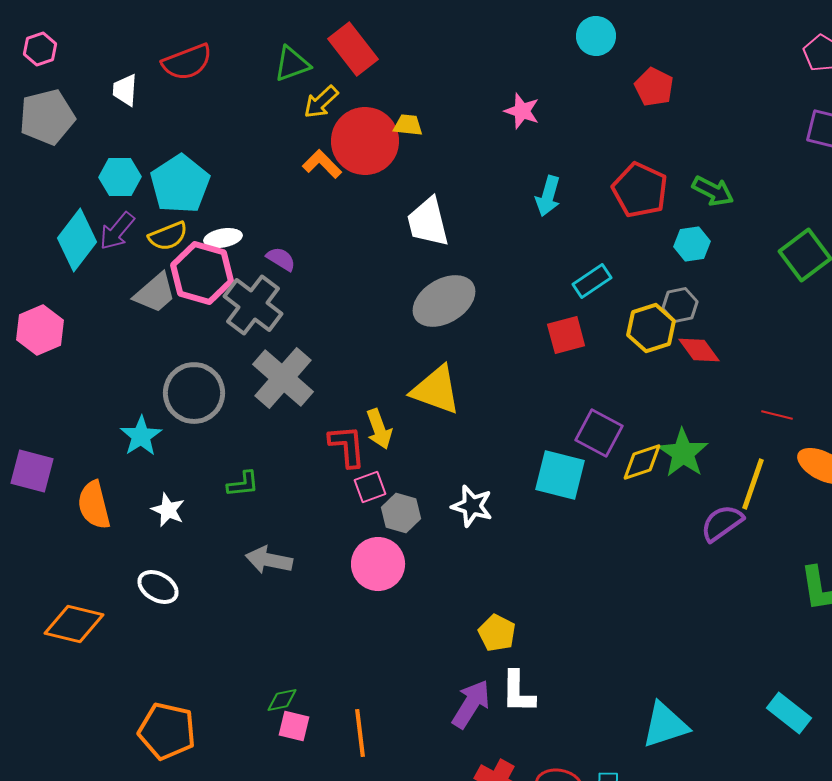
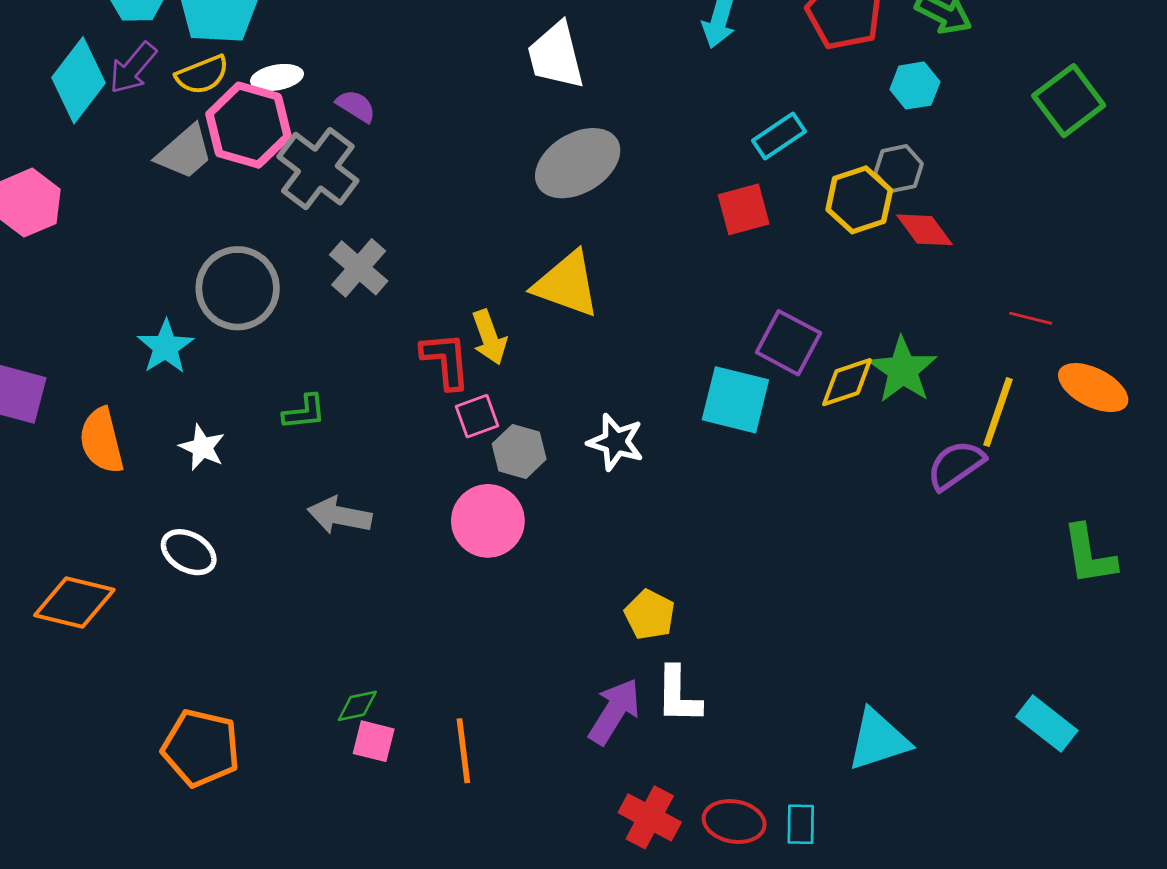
gray cross: (283, 378) -> (359, 268), size x0.7

